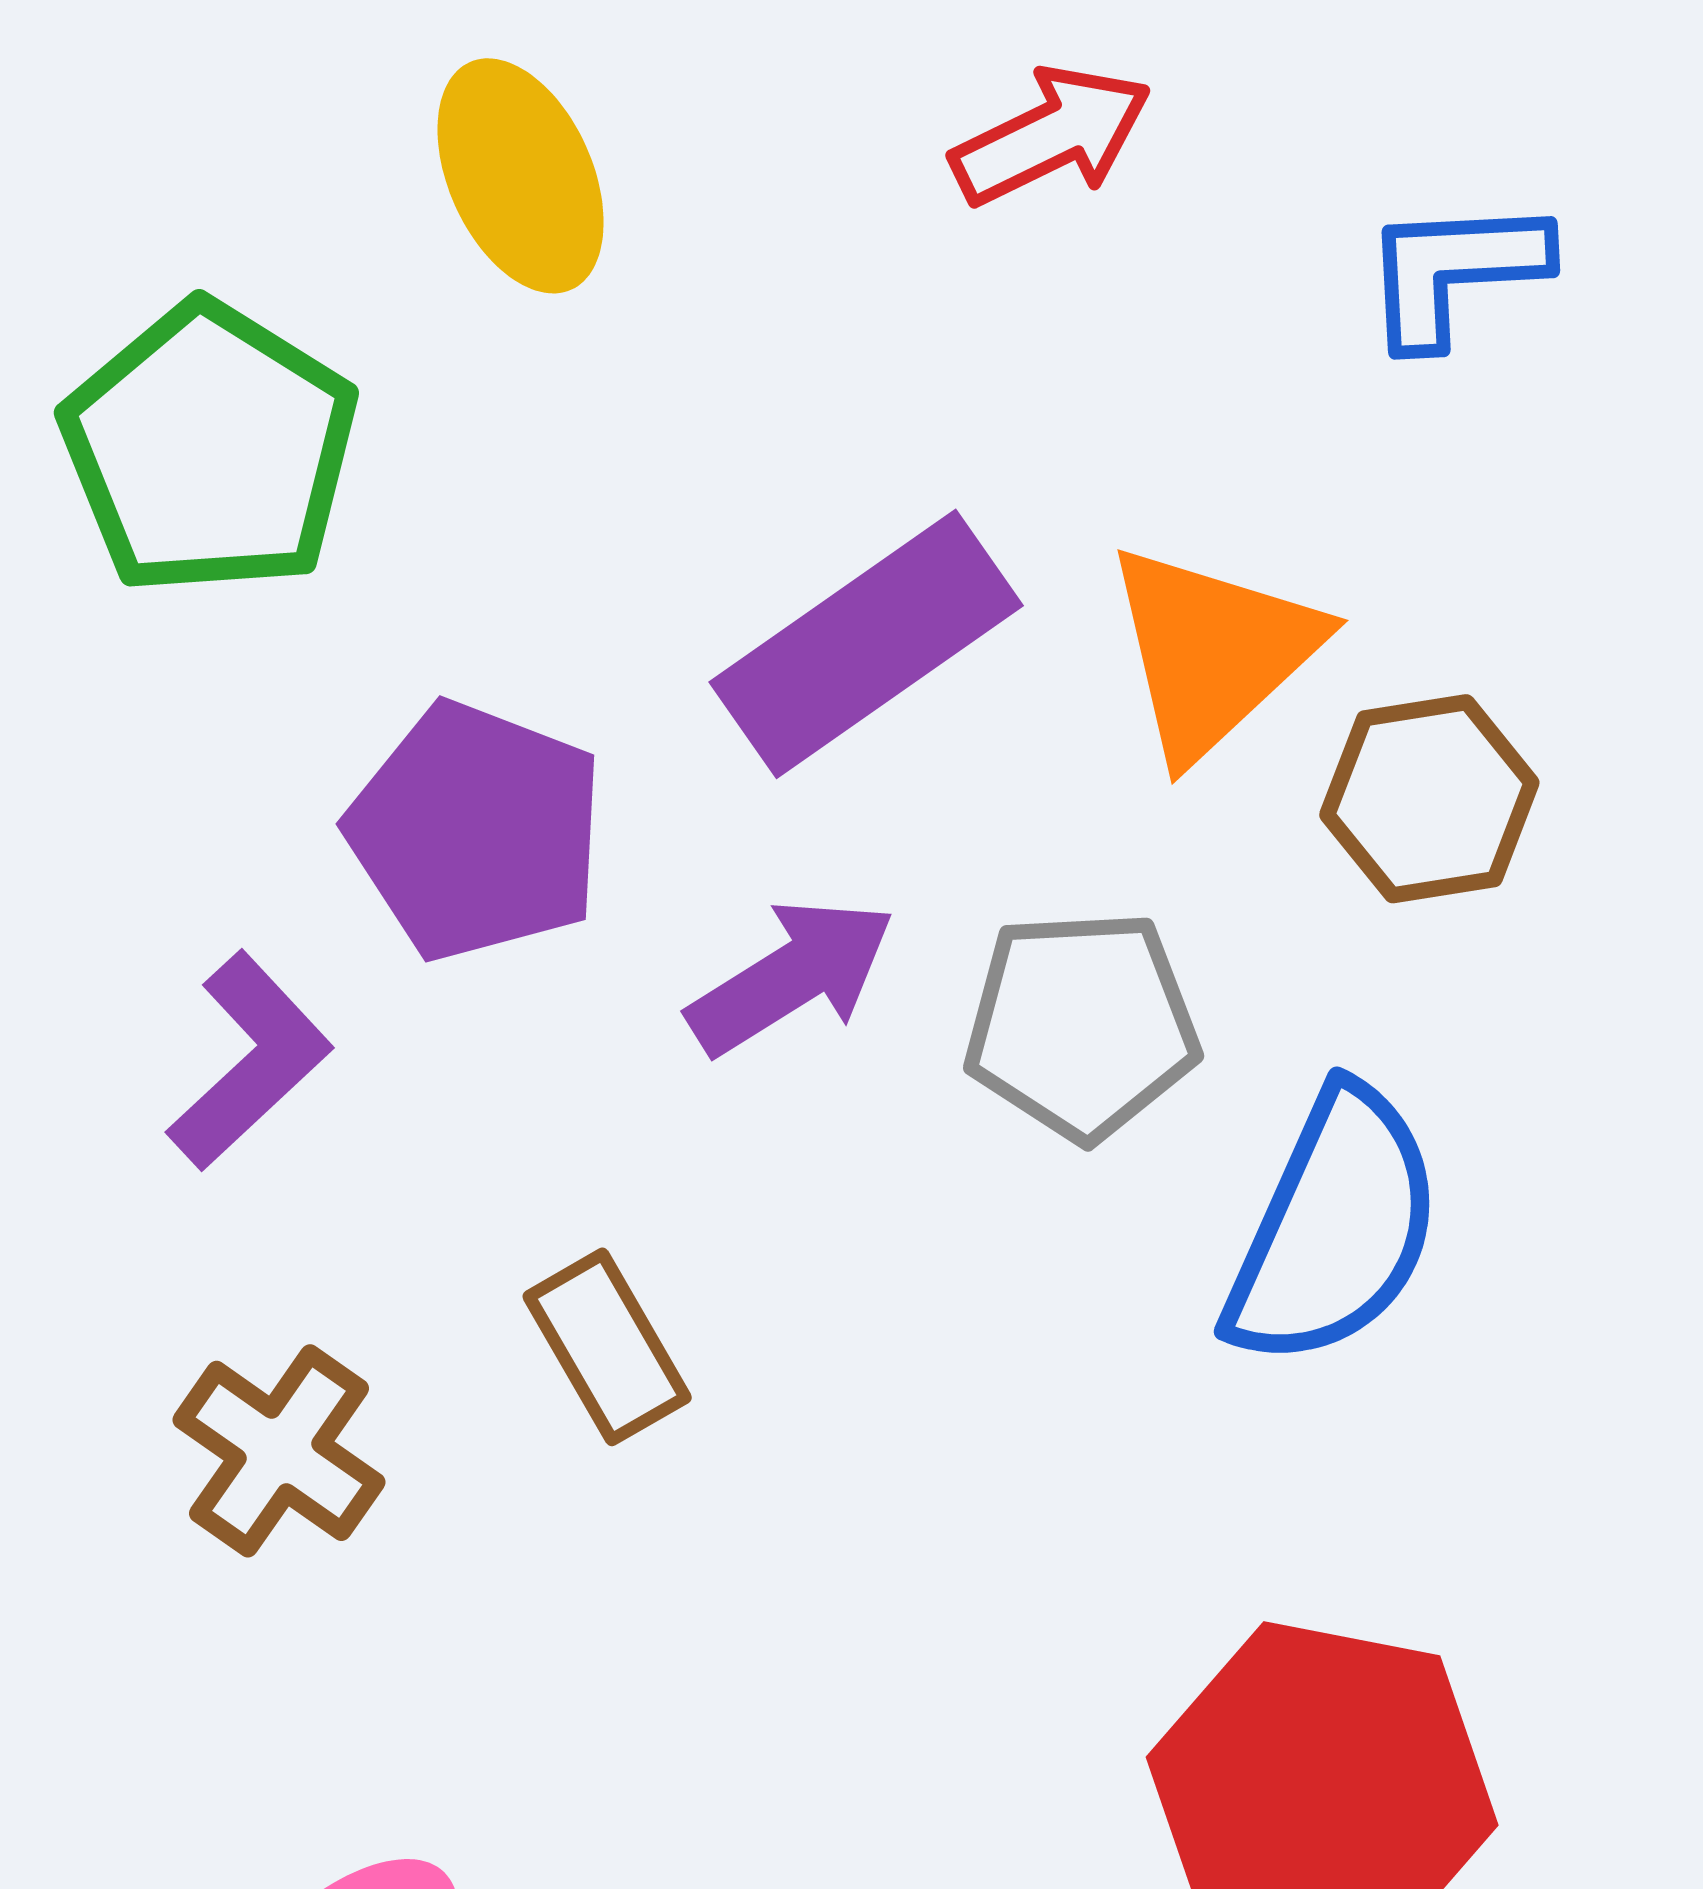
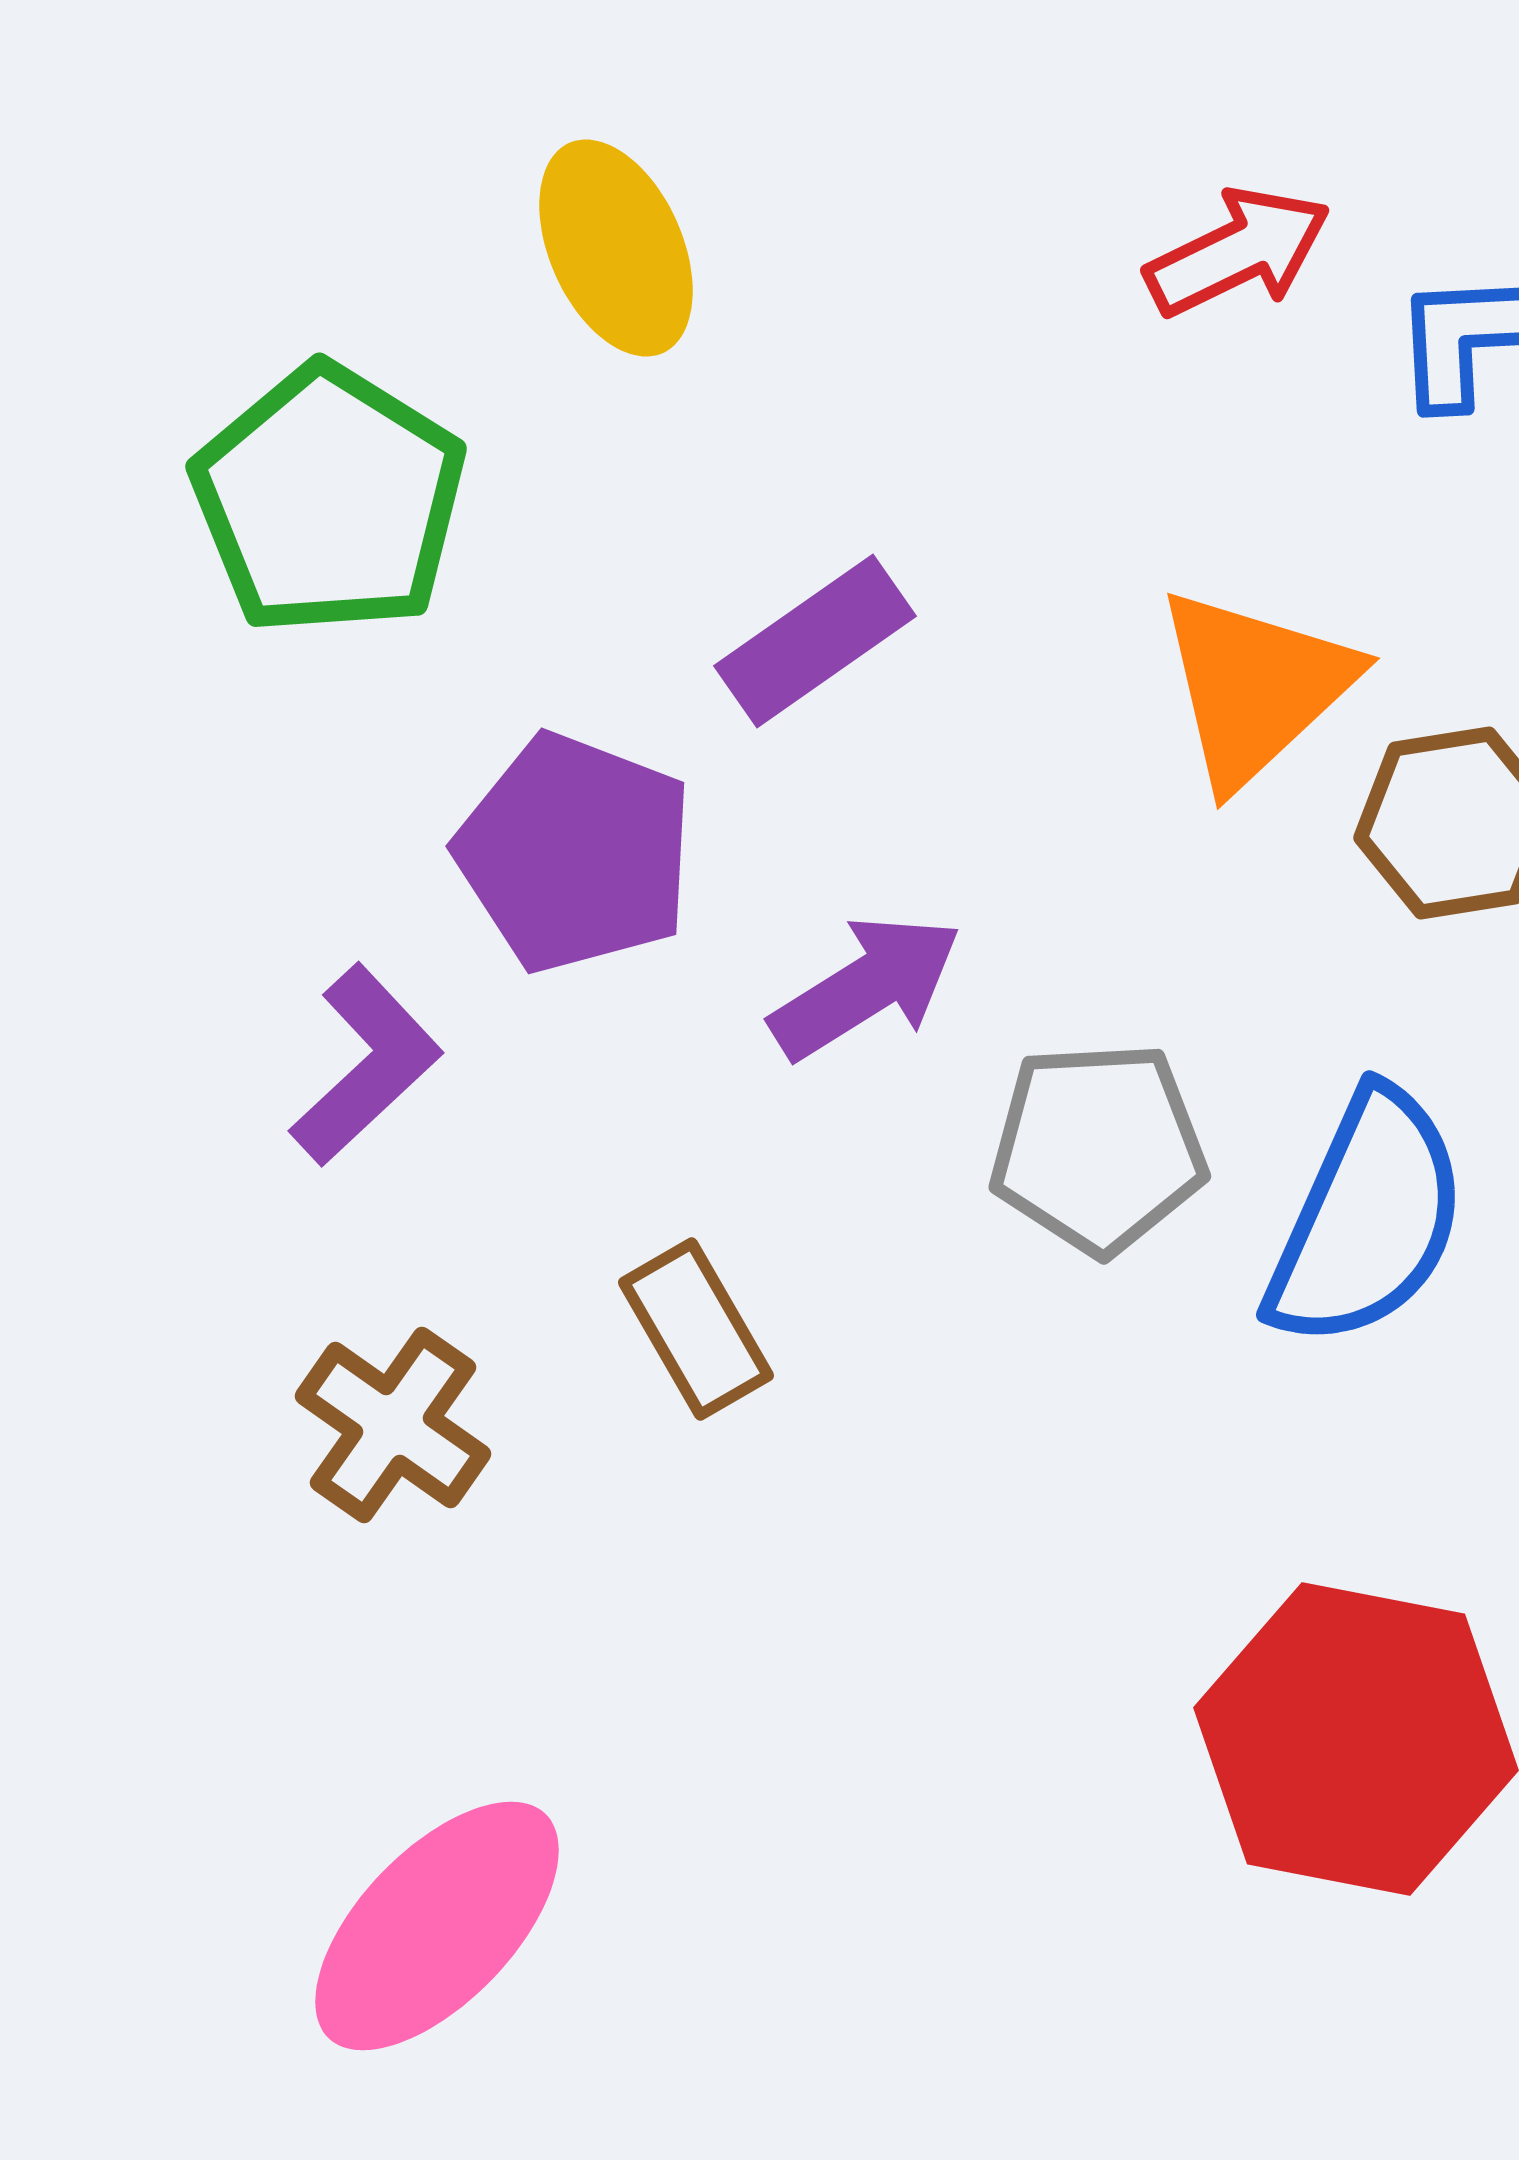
red arrow: (1051, 136) -> (1238, 252), moved
purple rectangle: (866, 644) -> (815, 641), moved, size x0.7
gray pentagon: (1082, 1025) -> (1098, 1148), moved

